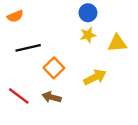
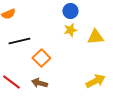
yellow arrow: (95, 77) -> (95, 81), moved

